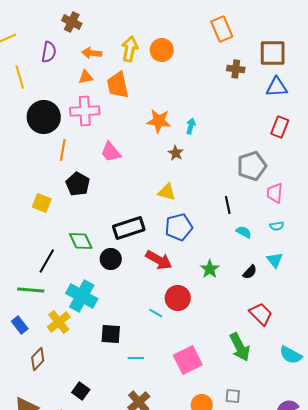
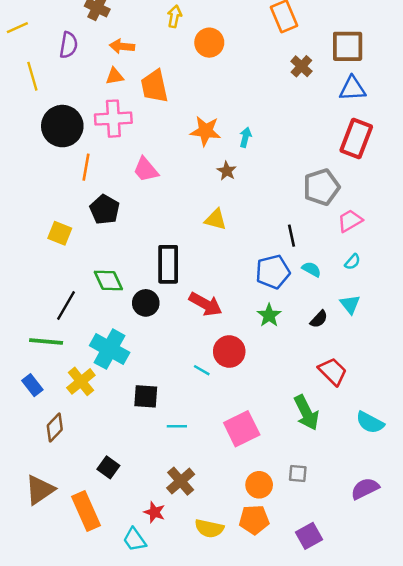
yellow arrow: (130, 49) -> (174, 16), moved, size x0.7
brown cross: (236, 69) -> (301, 66), turned 36
red rectangle: (280, 127) -> (356, 138), size x1.4
pink trapezoid: (275, 193) -> (350, 221), turned 55
cyan semicircle: (277, 226) -> (353, 262), turned -40
blue pentagon: (179, 227) -> (273, 272), moved
black rectangle: (129, 228) -> (168, 264), turned -72

